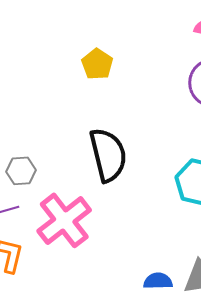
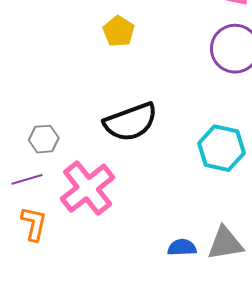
black semicircle: (108, 155) -> (131, 122), turned 84

